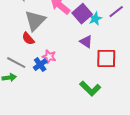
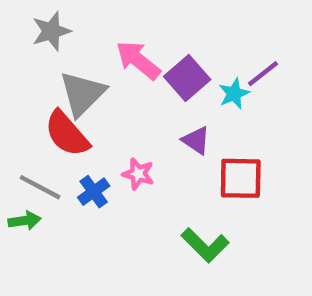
cyan star: (95, 19) -> (234, 94), moved
red semicircle: (28, 39) -> (67, 134), size x1.6
pink star: (49, 57) -> (138, 174), moved

